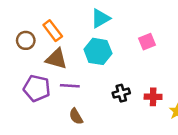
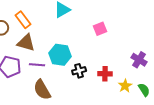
cyan hexagon: (98, 51) -> (60, 55), moved
brown semicircle: (76, 116) -> (42, 90), size x1.5

